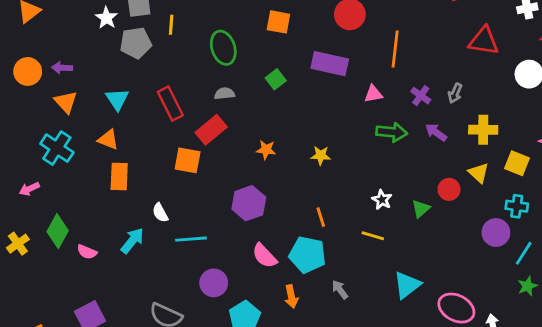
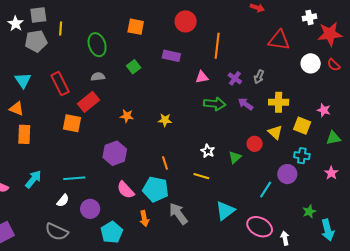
purple rectangle: (330, 64) -> (171, 56), size x0.7
white semicircle: (160, 213) -> (63, 201), moved, turned -112
cyan line: (524, 253) -> (266, 190), moved
gray arrow: (340, 290) -> (178, 214), size x1.6

